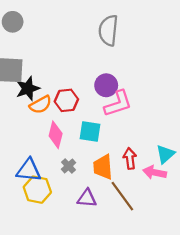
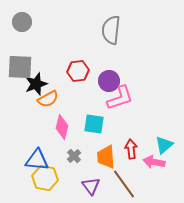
red hexagon: (66, 100) -> (78, 71), moved
purple triangle: (87, 198) -> (91, 186), turned 48

